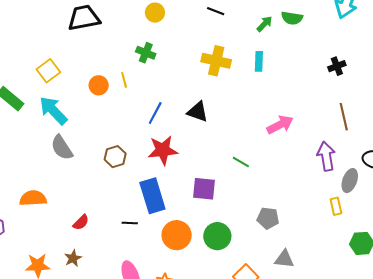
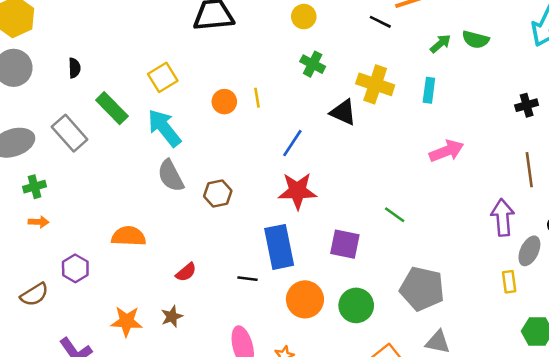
green cross: (146, 53) -> (313, 64), moved
black triangle: (198, 112) -> (343, 112), moved
pink arrow: (280, 125) -> (447, 151), moved
brown hexagon: (115, 157) -> (218, 193), moved
gray pentagon: (268, 218) -> (422, 289), size x1.6

